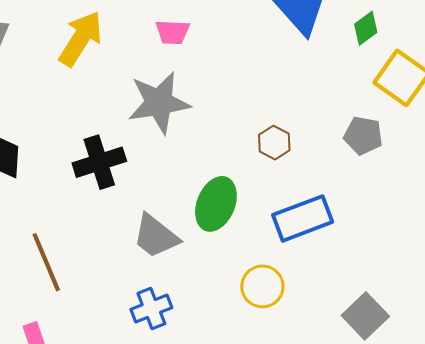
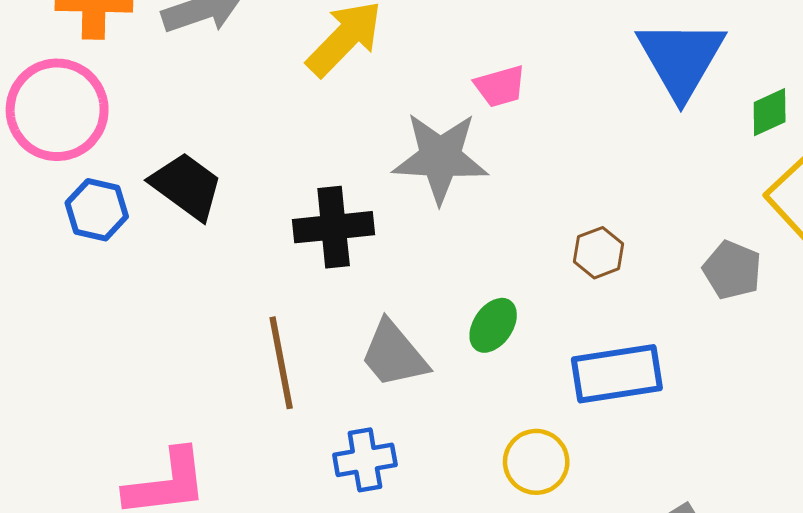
pink trapezoid: (173, 32) -> (500, 86), moved, turned -30
green ellipse: (216, 204) -> (493, 325), size x0.7
brown line: (46, 262) -> (281, 363), moved

